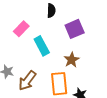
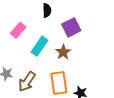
cyan rectangle: (42, 46) -> (39, 46), turned 66
brown star: (72, 60) -> (63, 52), moved

